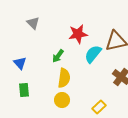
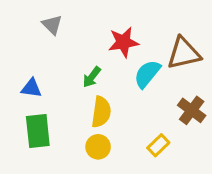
blue triangle: (20, 63) -> (31, 88), turned -40
green rectangle: (24, 90) -> (38, 131), size x1.5
yellow rectangle: (99, 107) -> (158, 145), moved

